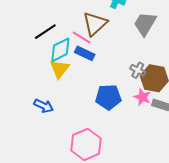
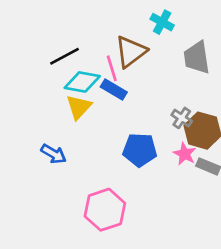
gray trapezoid: (145, 24) -> (197, 58), turned -44
pink line: (82, 38) -> (112, 68), turned 36
cyan diamond: (60, 50) -> (82, 82), turned 32

